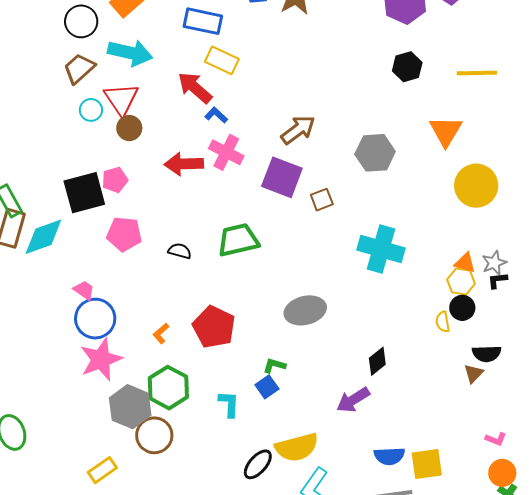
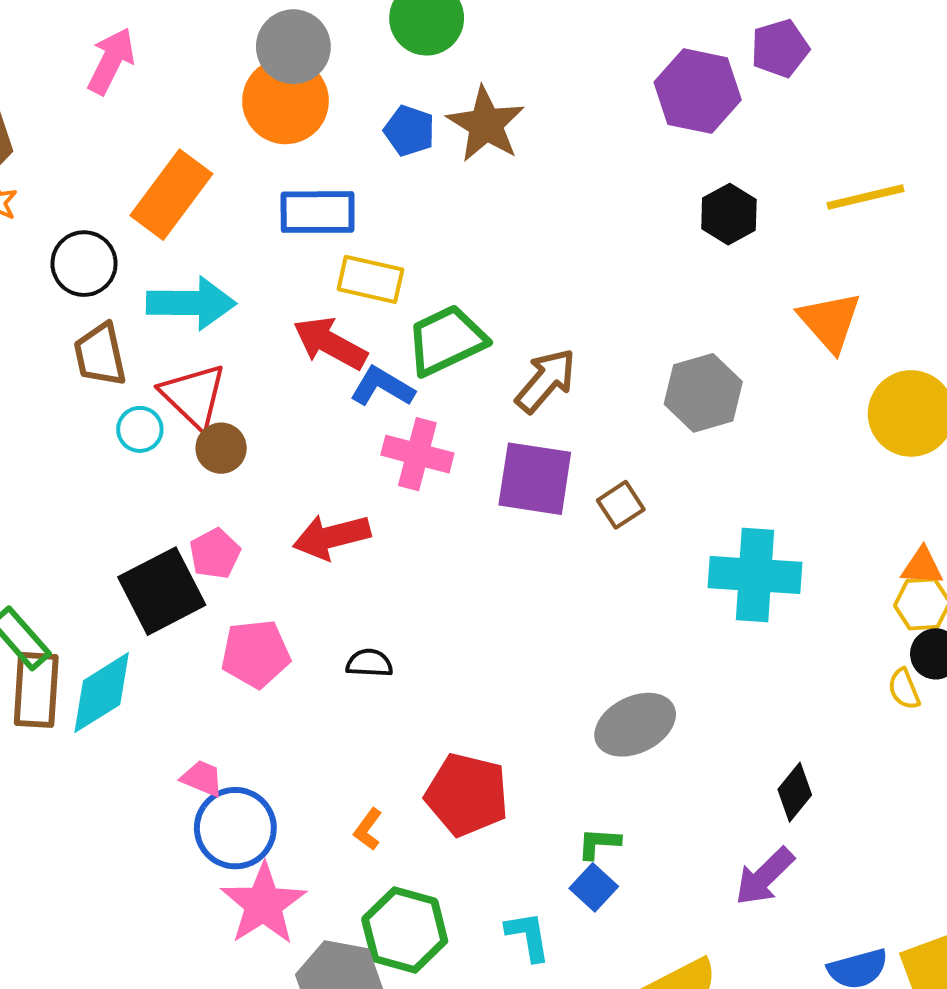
brown trapezoid: (79, 68) -> (100, 355), turned -48
blue L-shape: (216, 115) -> (382, 387), size x1.4
red arrow: (184, 164) -> (332, 537), moved
green trapezoid: (238, 240) -> (446, 340), moved

